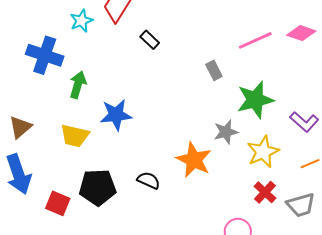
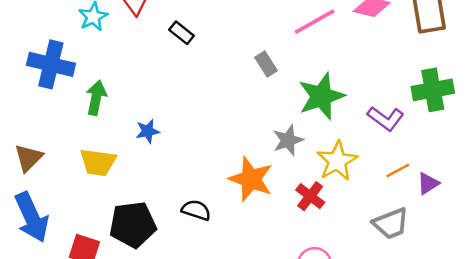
blue star: (116, 115) -> (148, 131), size x0.6
red cross: (265, 192) -> (310, 196), moved

